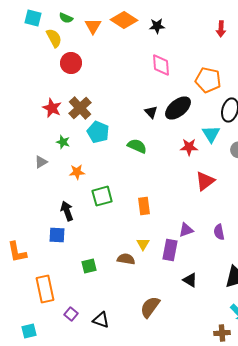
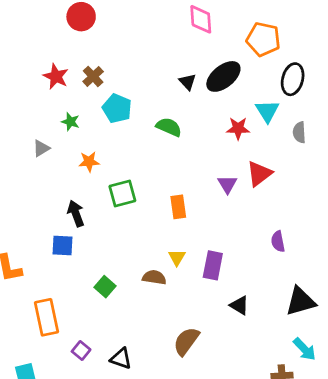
brown cross: (80, 108) -> (93, 76), size x0.7
purple triangle: (186, 230) -> (227, 184), moved, turned -42
green square: (89, 266) -> (105, 287), turned -35

